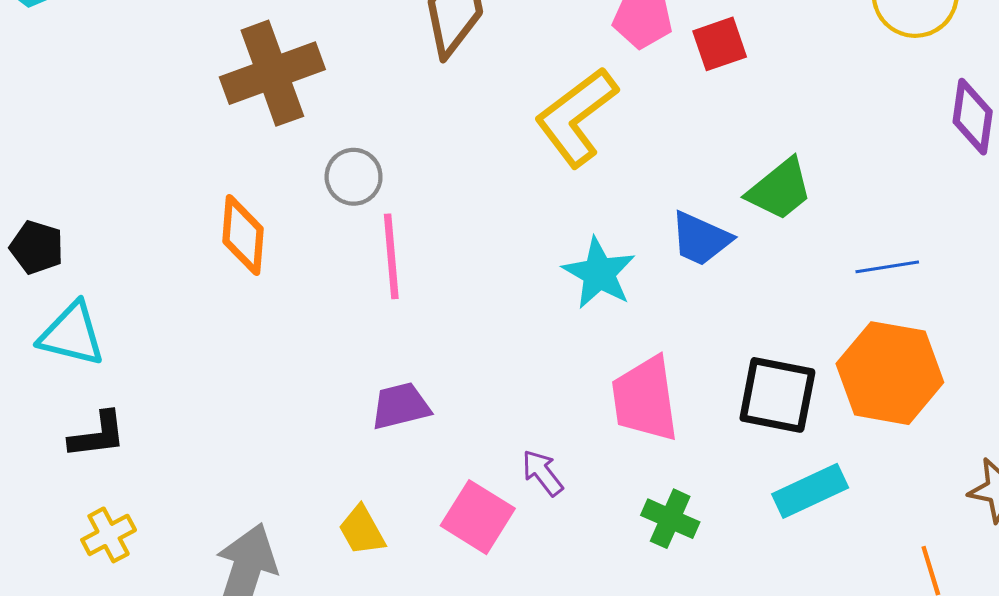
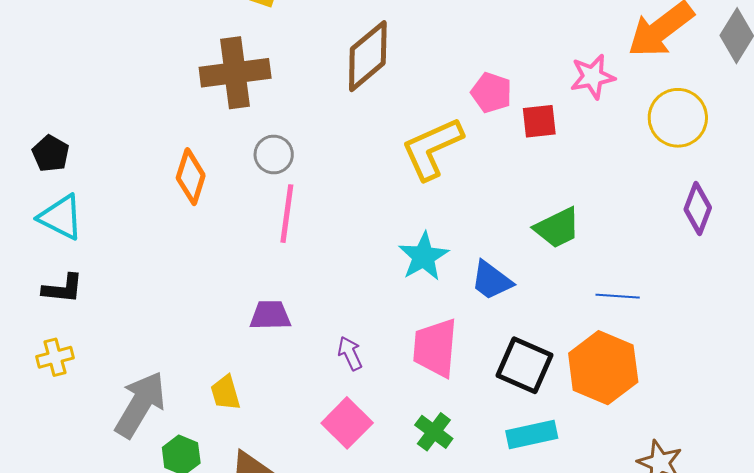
blue trapezoid: (701, 239) -> (491, 280), moved
purple arrow: (542, 473) -> (350, 353), moved
pink square: (478, 517) -> (347, 423), moved

